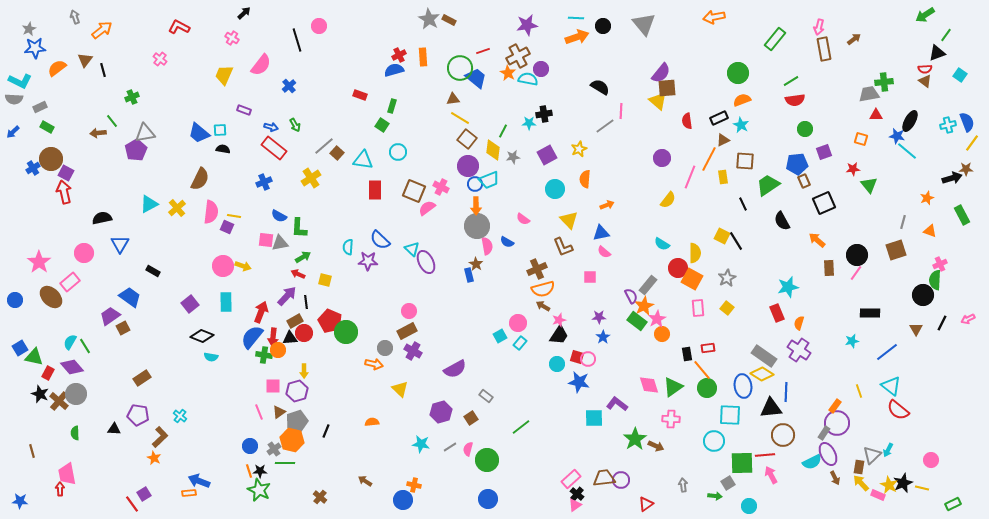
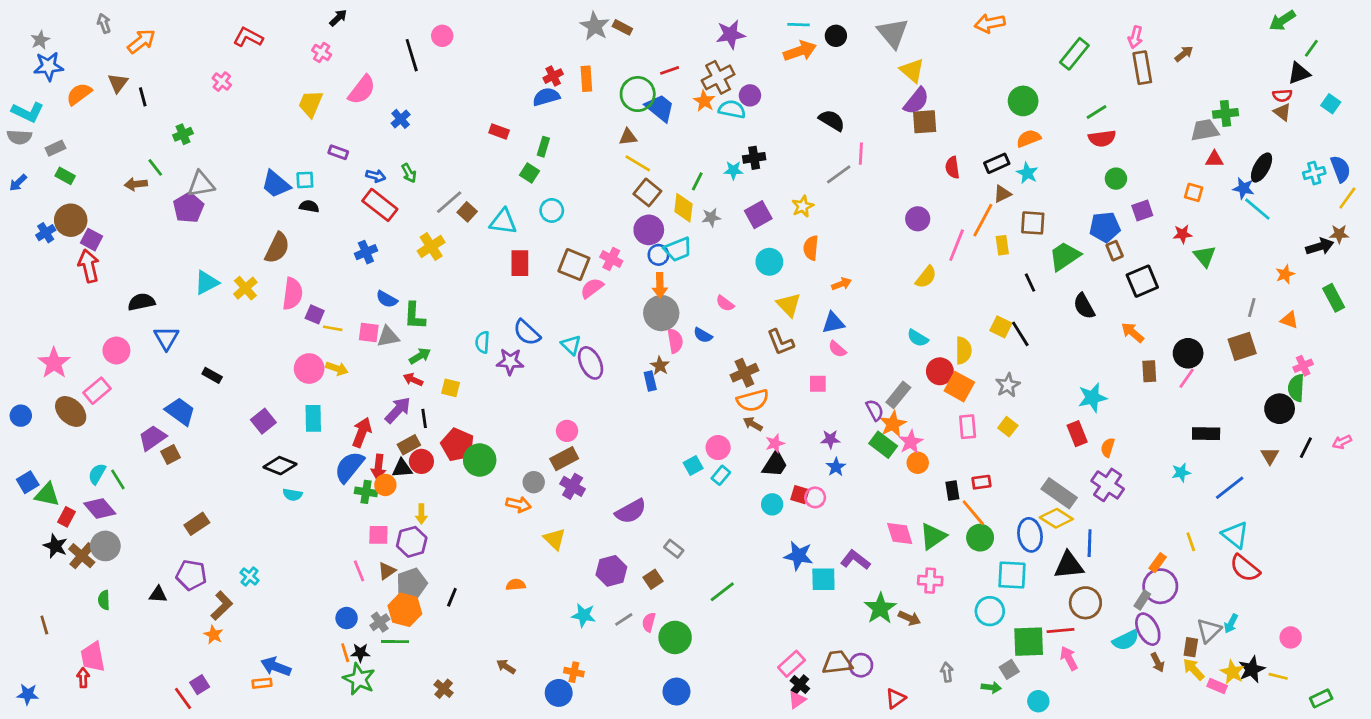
yellow triangle: (658, 101) -> (912, 70), moved
yellow line: (234, 216) -> (333, 328), moved
blue star: (579, 382) -> (798, 556), moved

